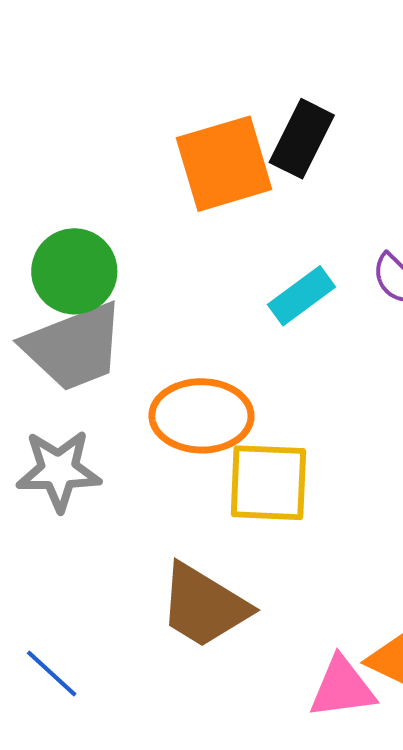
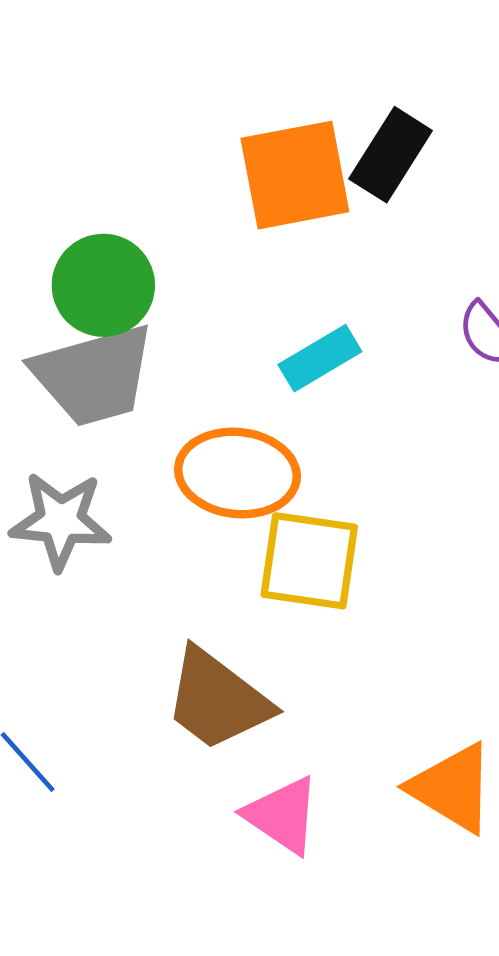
cyan rectangle: (302, 296) -> (320, 358), moved
pink triangle: (342, 688) -> (282, 815), moved, turned 36

